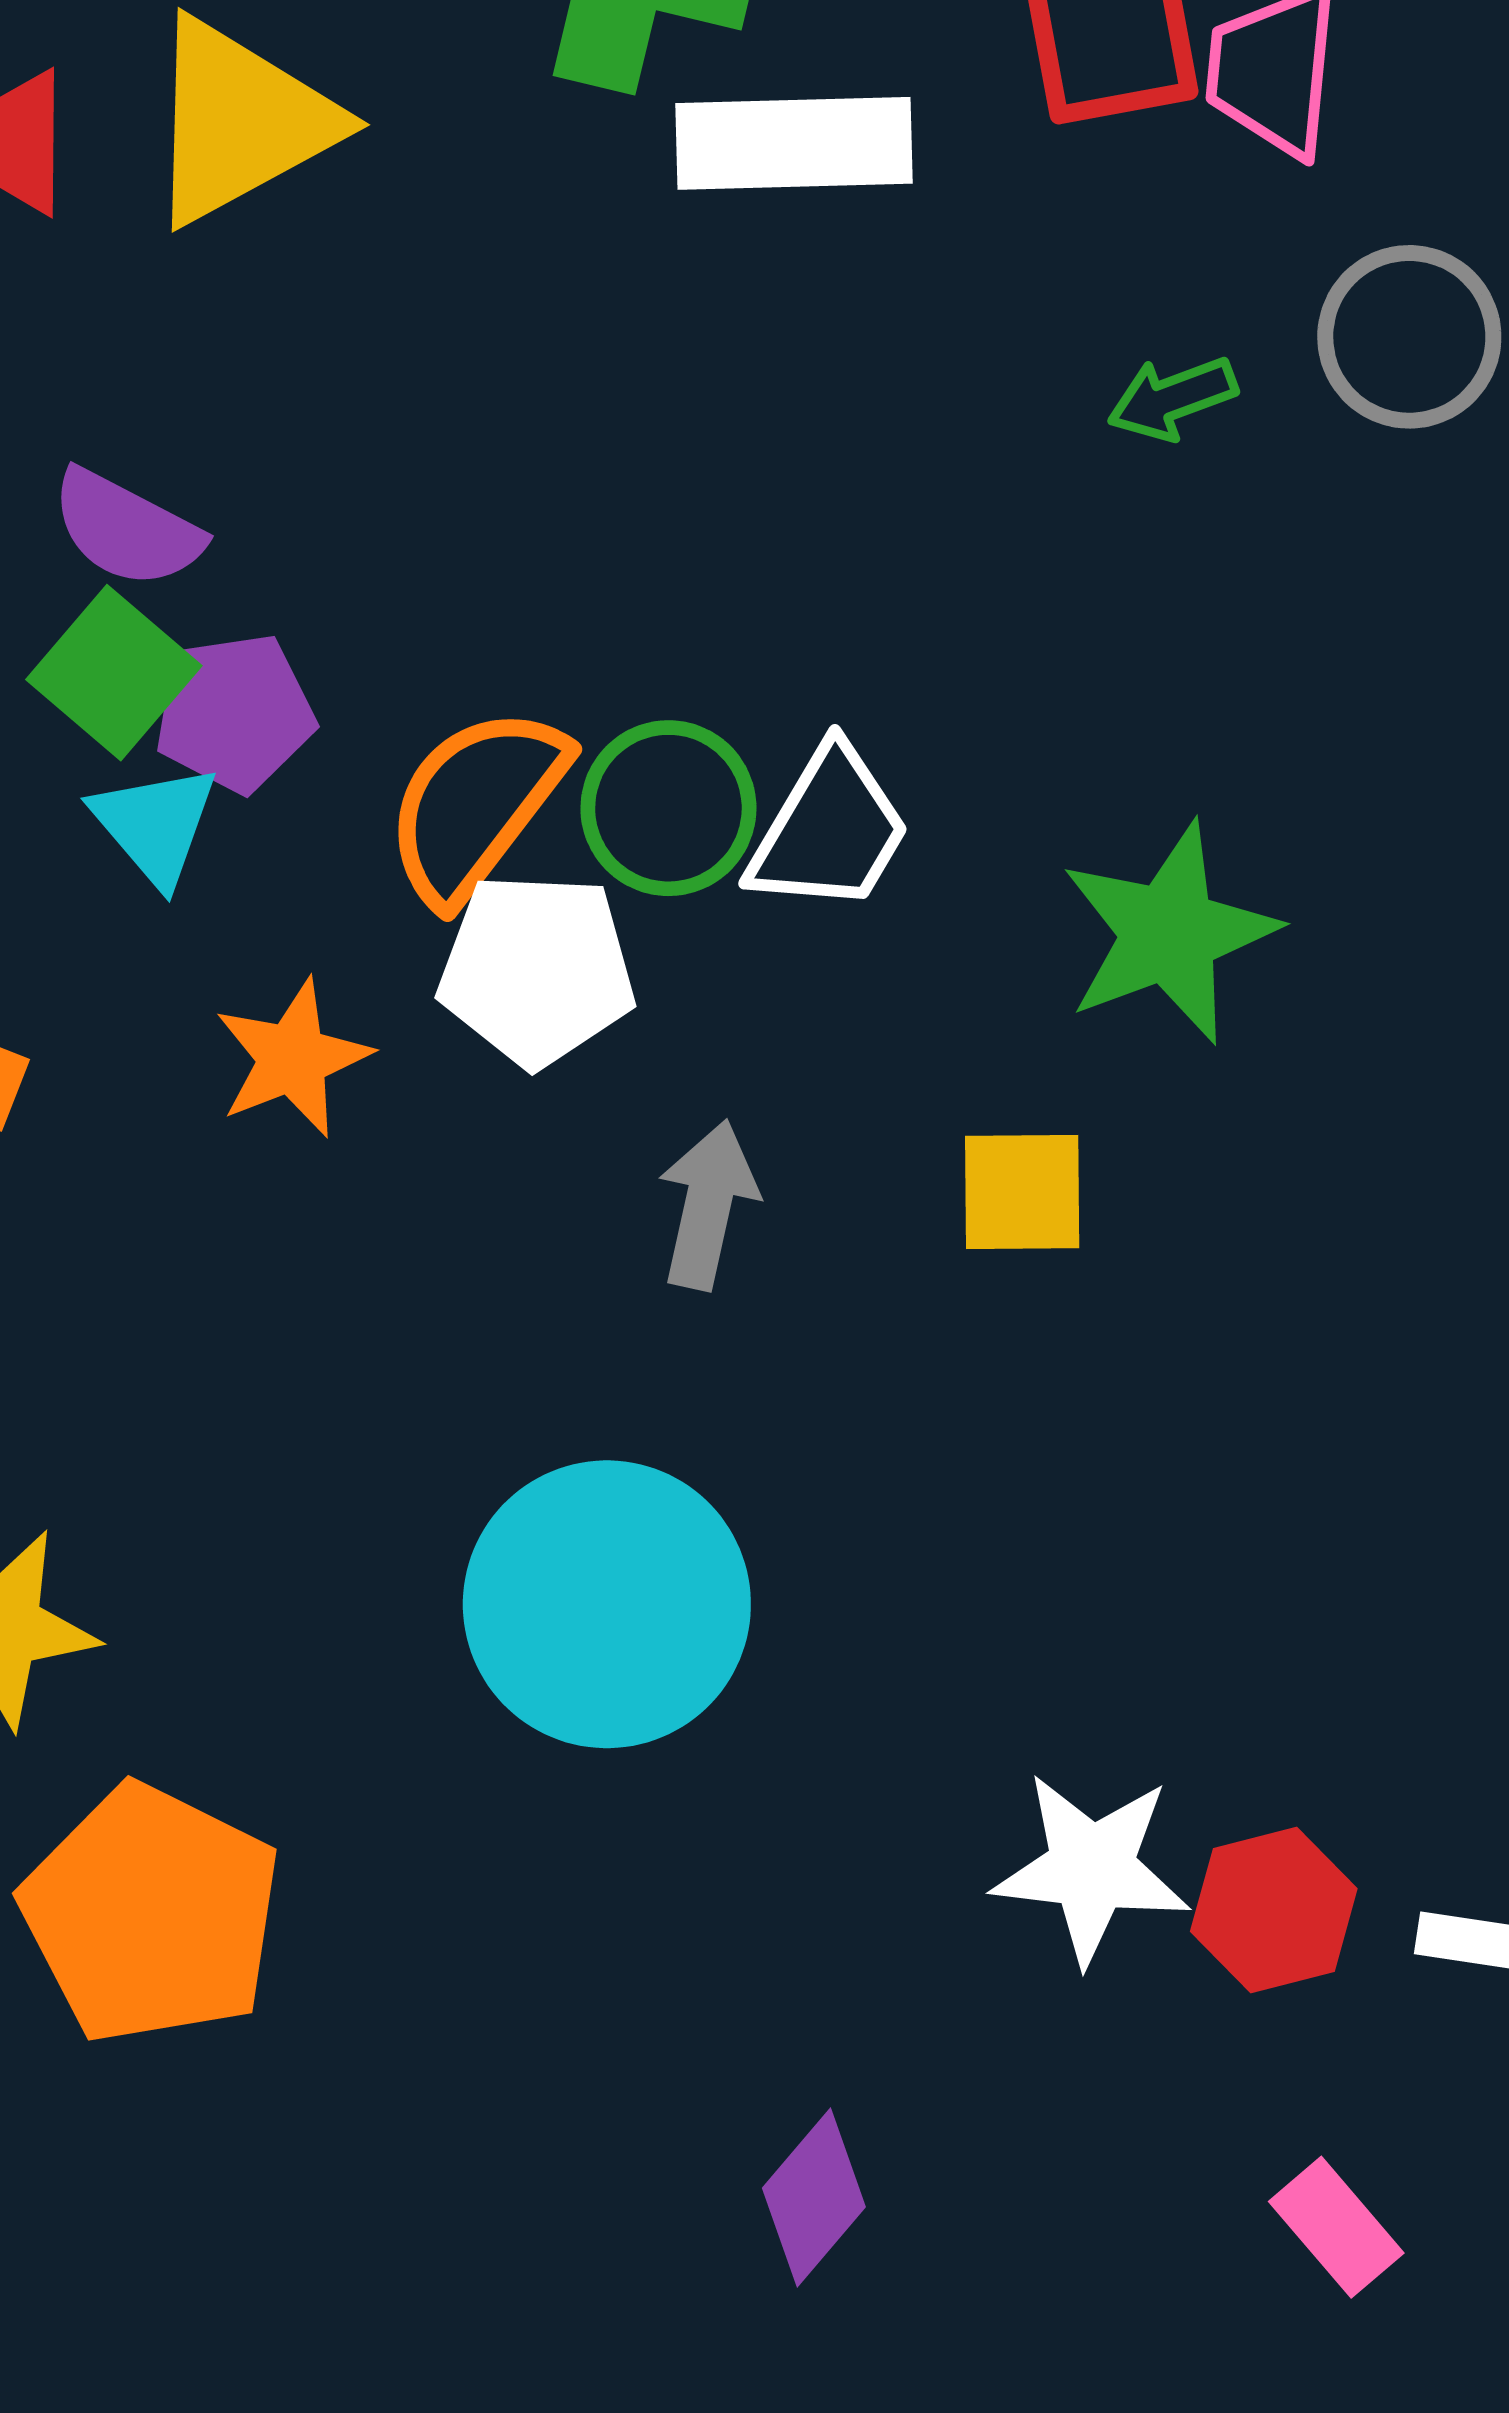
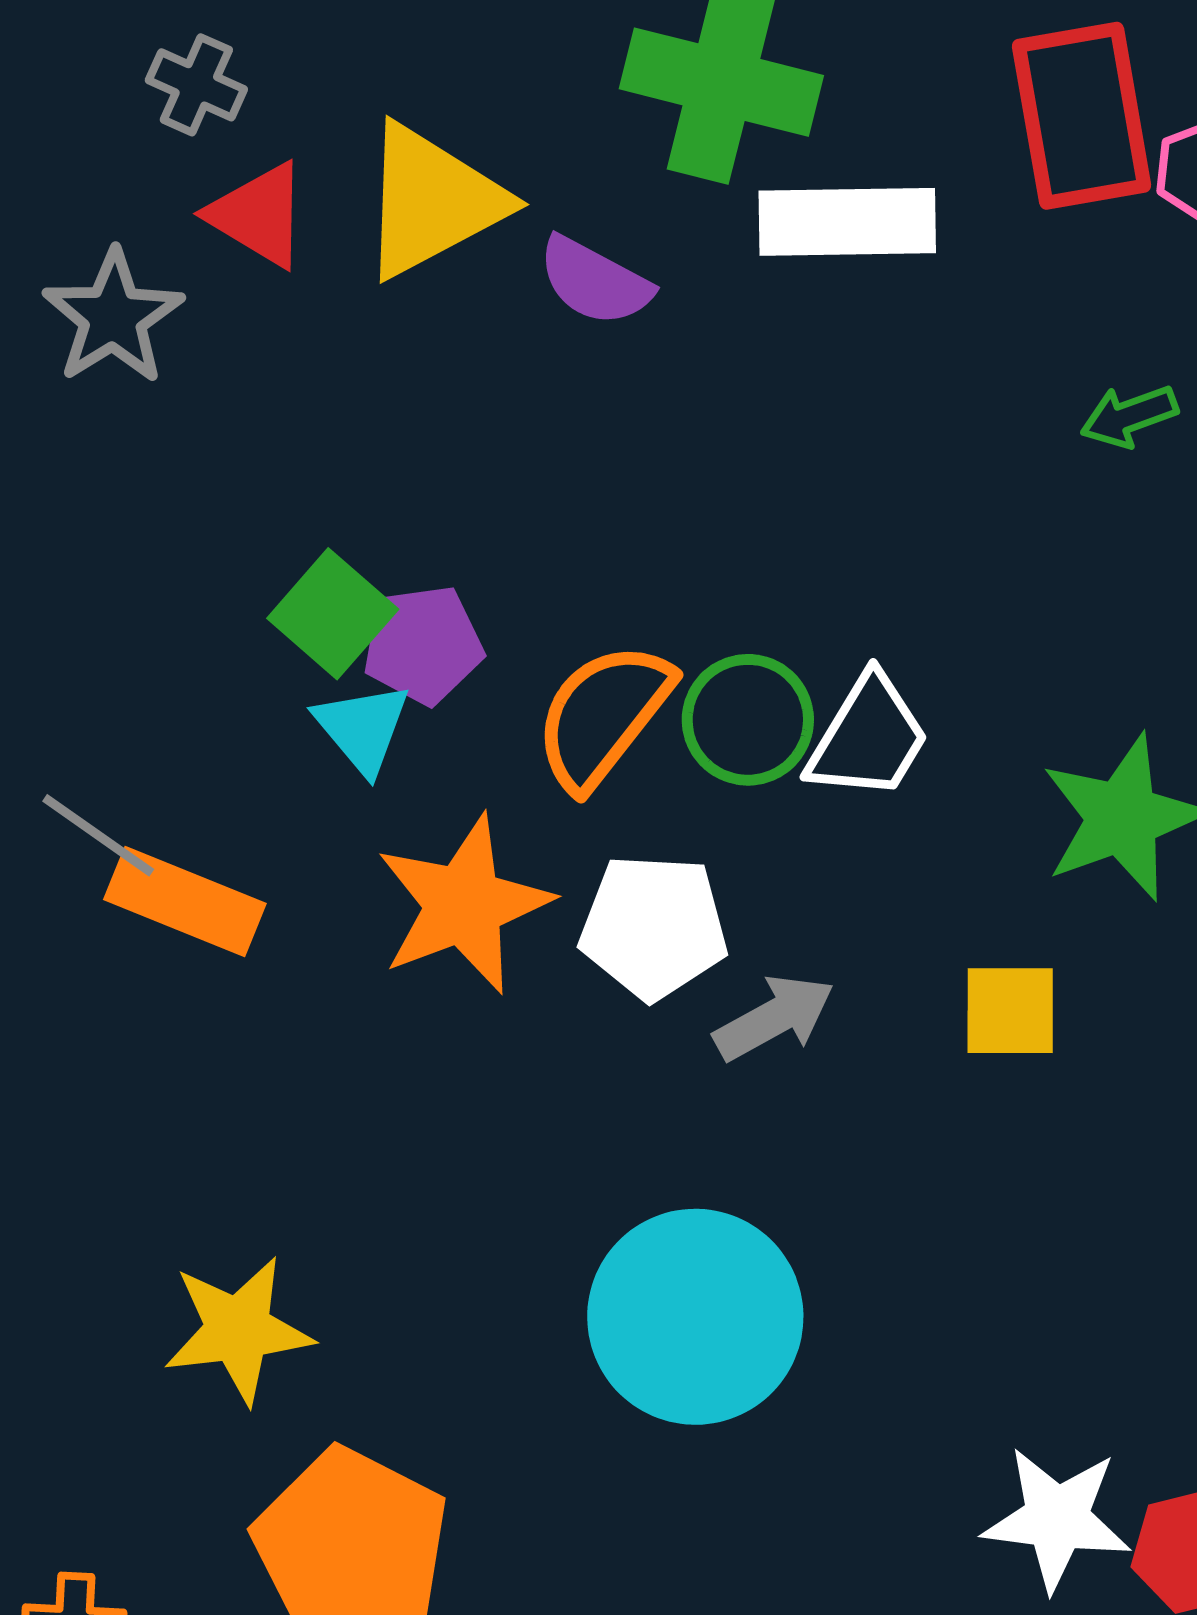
purple semicircle: (127, 529) -> (595, 281), moved
white pentagon: (537, 970) -> (654, 927), moved
orange star: (293, 1058) -> (464, 905), size x1.5
gray arrow: (708, 1205) -> (774, 1018), turned 48

